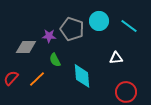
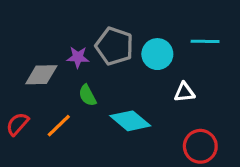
cyan circle: (99, 21) -> (157, 54), moved
cyan line: (129, 26) -> (205, 41), turned -36
cyan diamond: (82, 76) -> (130, 121), turned -45

